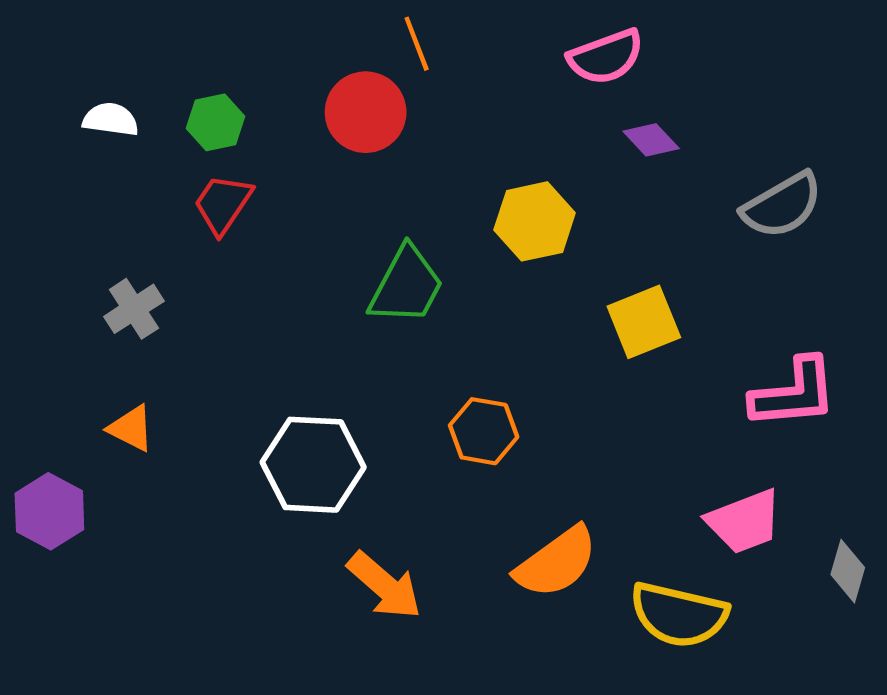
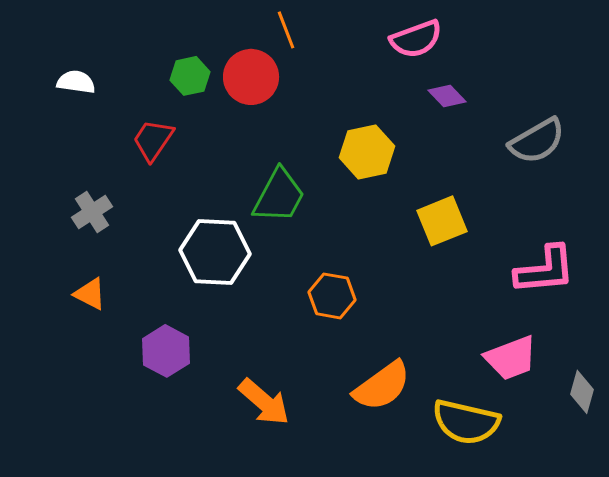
green hexagon: (216, 122) -> (190, 76), moved
white hexagon: (313, 465) -> (215, 252), moved
purple hexagon: (49, 511) -> (166, 351), moved

